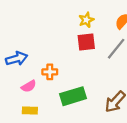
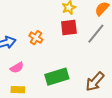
orange cross: (50, 72) -> (36, 38), moved, turned 32

